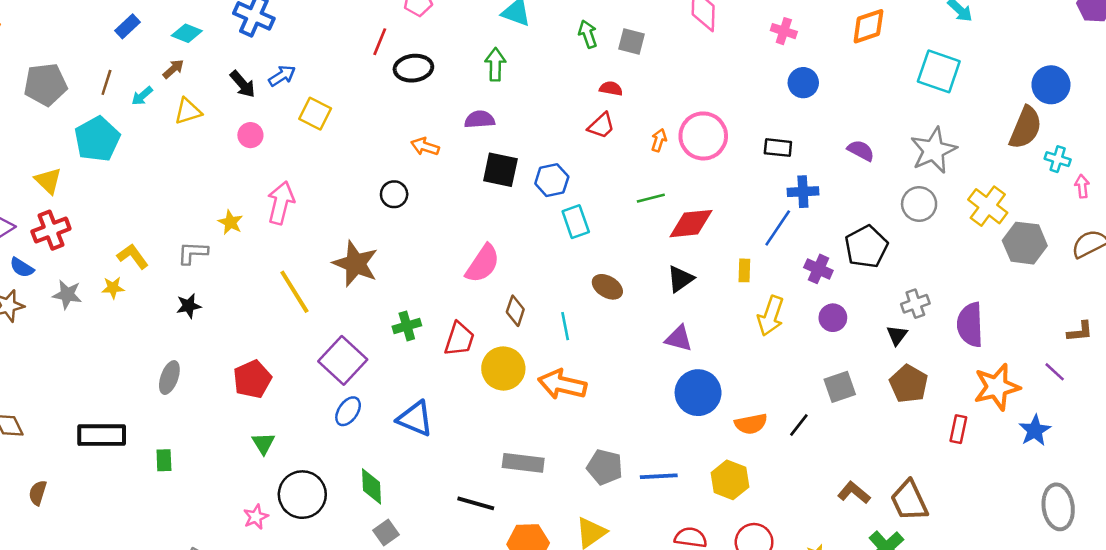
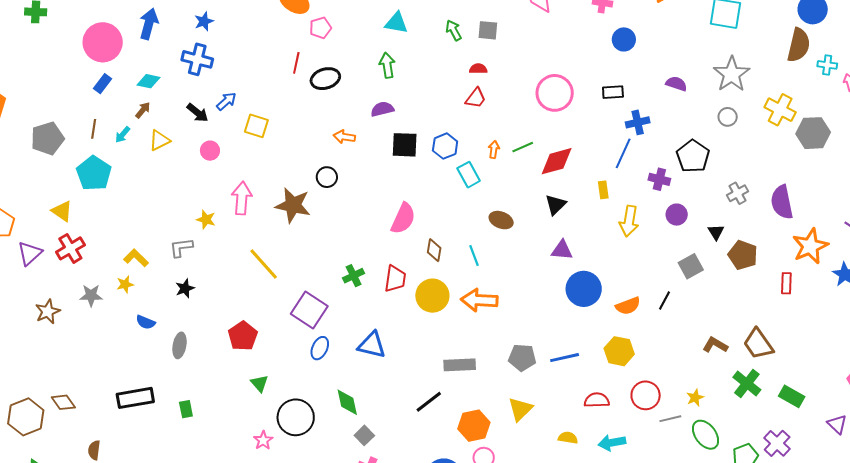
orange arrow: (659, 140) -> (494, 149), moved
gray circle: (919, 204) -> (728, 117), size x0.7
brown star: (356, 264) -> (293, 205), moved
blue semicircle: (22, 268) -> (146, 322), moved
black triangle: (897, 335) -> (716, 232), moved
black line: (476, 503) -> (429, 402), turned -44

